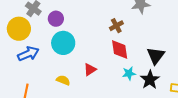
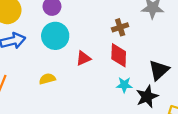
red triangle: (90, 70) -> (83, 58), moved
yellow semicircle: (63, 80) -> (47, 79), turned -48

